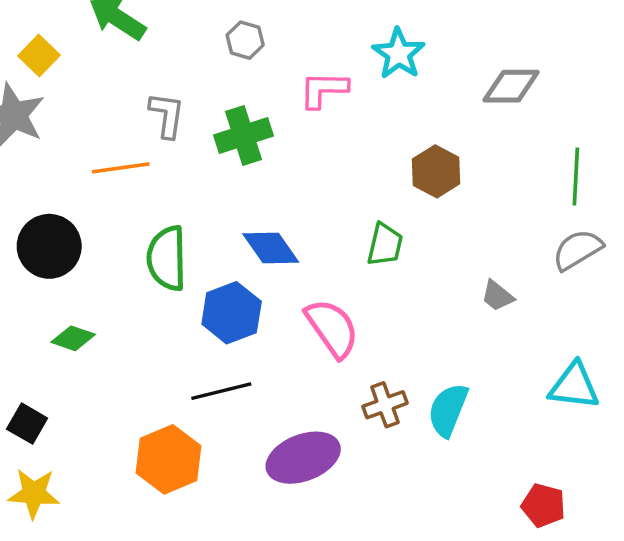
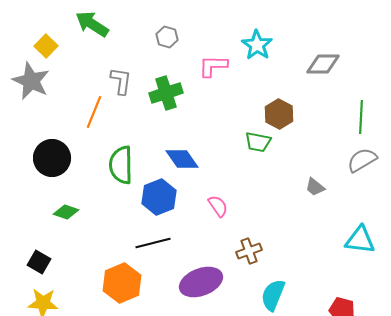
orange line: (121, 168) -> (94, 112), turned -60
green trapezoid: (385, 245) -> (258, 142), moved, turned 88
pink semicircle: (332, 328) -> (218, 206), size x0.6
cyan semicircle: (448, 410) -> (273, 295), moved

